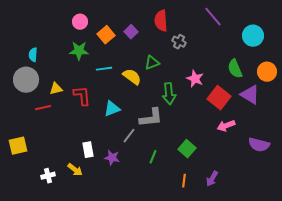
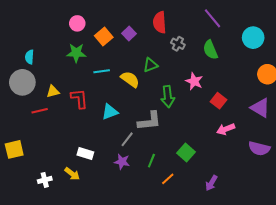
green semicircle: (235, 69) -> (210, 50), moved
purple triangle: (250, 95) -> (260, 108), moved
red square: (219, 98) -> (219, 101), size x0.7
white rectangle: (88, 150) -> (85, 154), turned -63
purple star: (112, 158) -> (122, 162), moved
orange line: (184, 181) -> (168, 179), moved, turned 40

